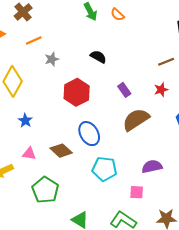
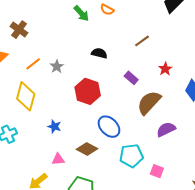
orange line: (34, 40) -> (33, 64), moved
brown line: (166, 62) -> (142, 41), moved
blue star: (25, 121) -> (54, 126), moved
purple semicircle: (152, 166) -> (166, 129), moved
pink square: (137, 192) -> (157, 171), moved, turned 32

